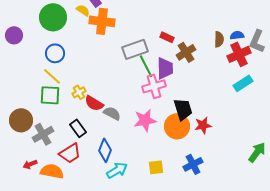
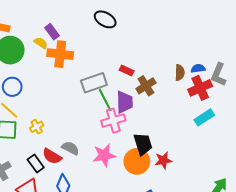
red semicircle: (94, 103) -> (52, 156), moved

